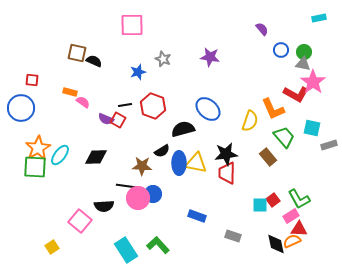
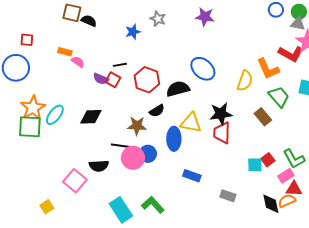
red hexagon: (153, 106) -> (147, 80), moved
blue ellipse: (179, 163) -> (174, 139), moved

